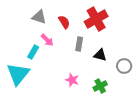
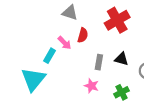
gray triangle: (39, 17) -> (70, 13), moved
red semicircle: (64, 22) -> (83, 35), moved, turned 48
gray rectangle: (79, 44) -> (99, 62), moved

